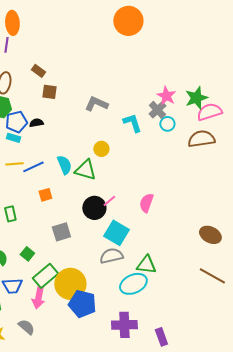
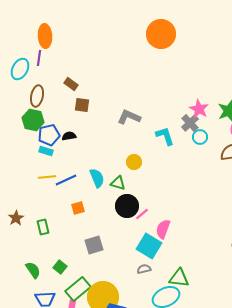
green triangle: (85, 170) -> (118, 183), size x0.7
pink semicircle: (146, 203) -> (163, 229), moved
black circle: (94, 208) -> (127, 206), moved
gray semicircle: (111, 256) -> (144, 269), size x0.6

